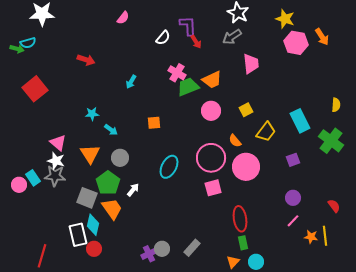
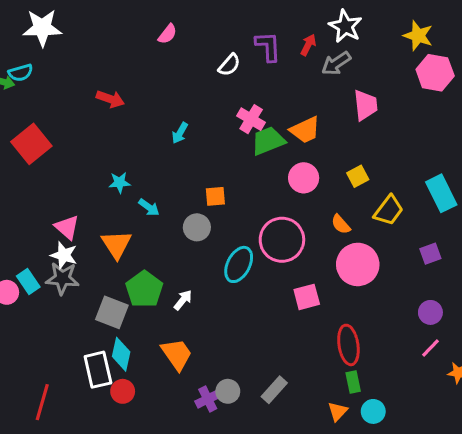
red arrow: (196, 42) -> (308, 45), moved, turned -120
gray circle: (120, 158) -> (197, 227), moved
pink circle: (211, 158) -> (282, 240), moved
orange trapezoid: (112, 209) -> (177, 354), moved

